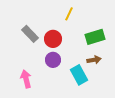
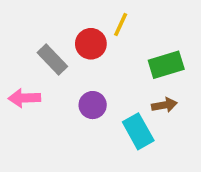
red circle: (53, 39) -> (91, 44), moved
pink arrow: (26, 79) -> (24, 98), moved, turned -78

